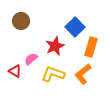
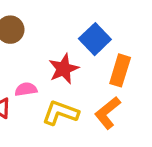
pink semicircle: (31, 59) -> (26, 89), turned 32

